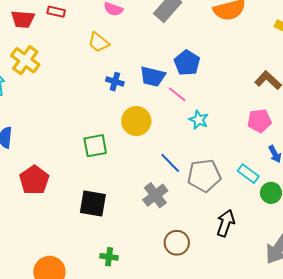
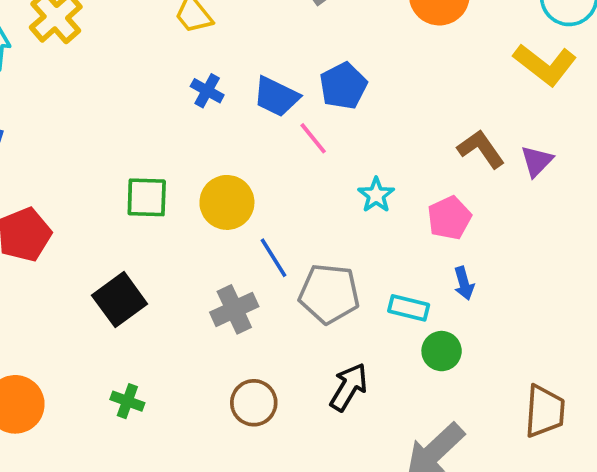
cyan star: (199, 120) -> (376, 195), moved
yellow circle: (136, 121) -> (227, 202), moved
pink pentagon: (259, 121) -> (449, 218), turned -30
cyan rectangle: (248, 174) -> (409, 308), turned -35
black square: (93, 204) -> (120, 300), turned 32

